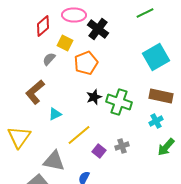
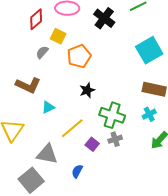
black cross: (98, 29) -> (104, 18), moved
brown L-shape: (35, 92) -> (28, 85), turned -115
green cross: (119, 102) -> (112, 115), moved

